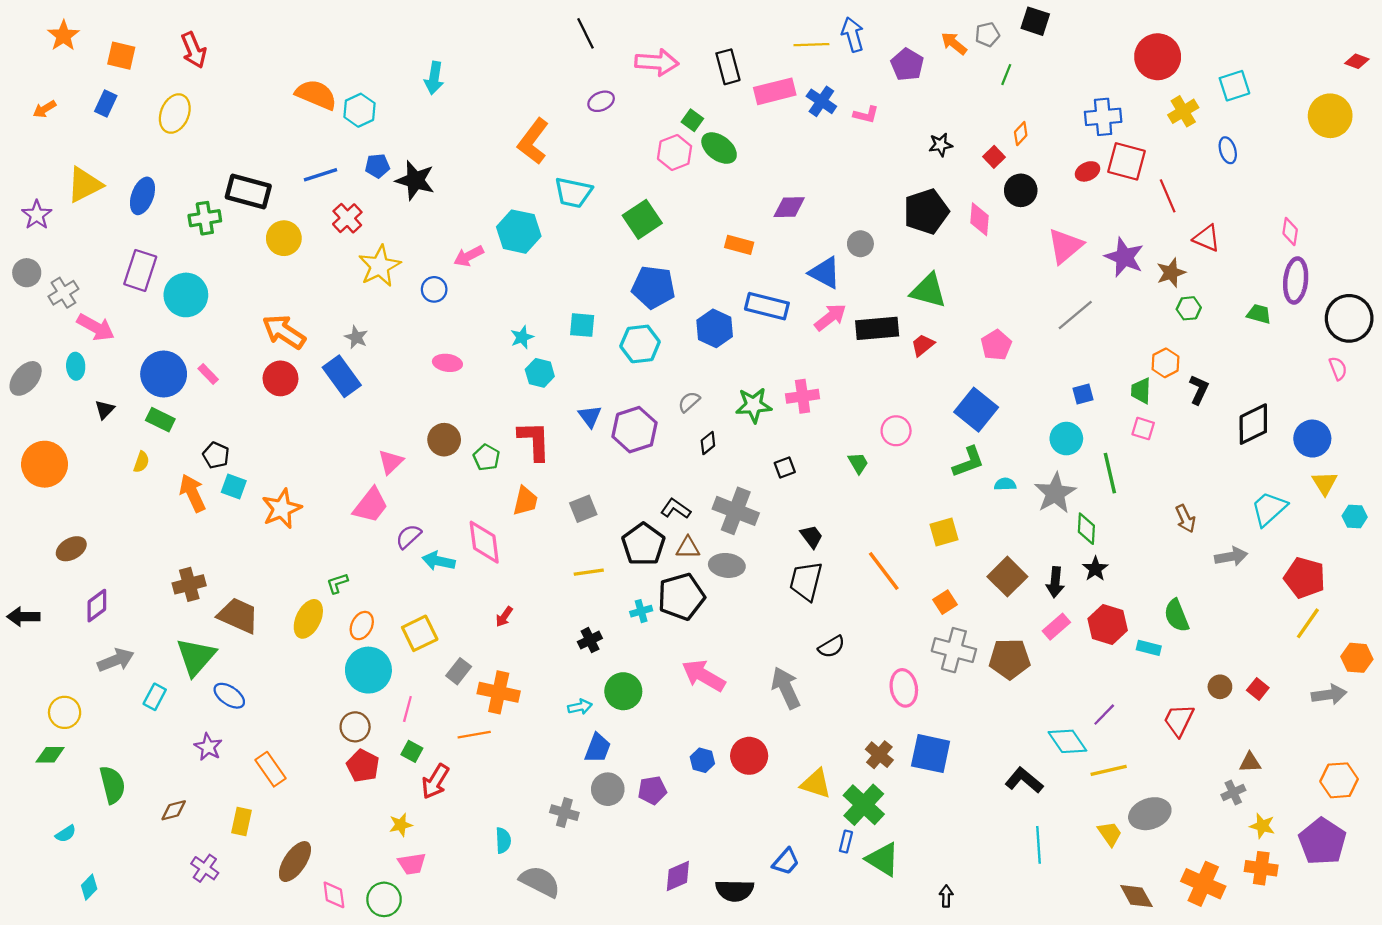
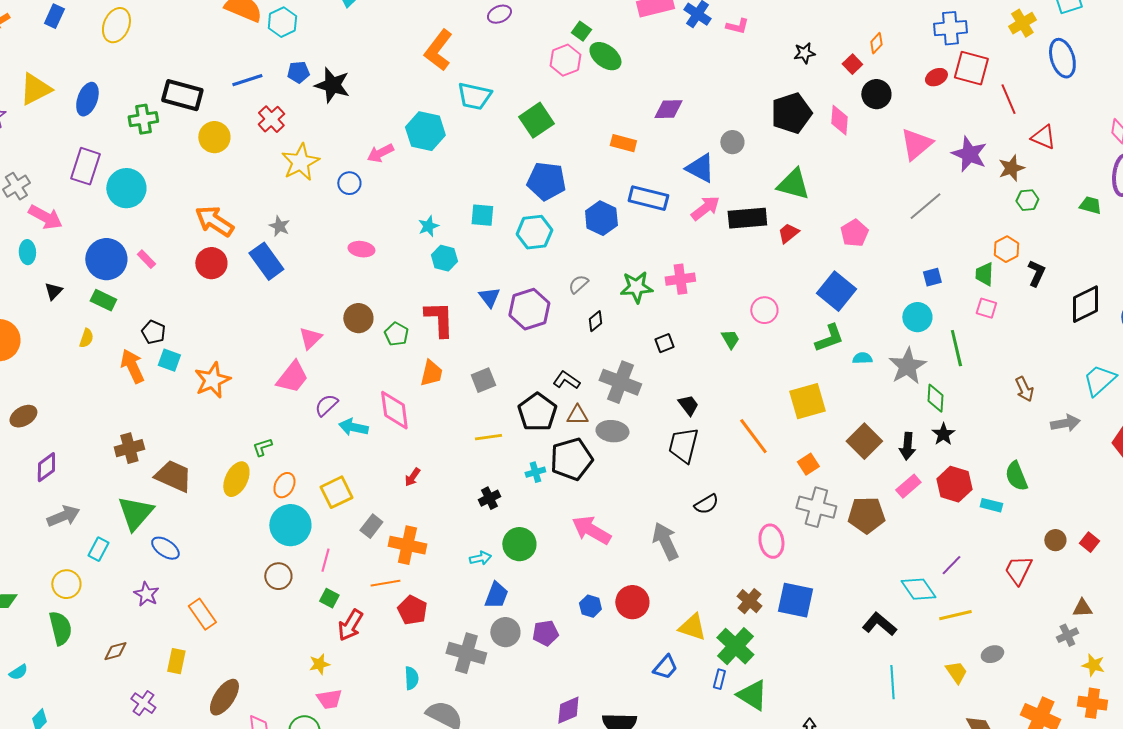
blue ellipse: (1228, 150) -> (1062, 58), size x1.6
yellow square: (944, 532) -> (807, 401), size x1.4
yellow circle: (65, 712) -> (66, 584), moved
red pentagon: (363, 766) -> (412, 610), moved
gray cross: (564, 813) -> (466, 653), size x1.5
gray ellipse: (1150, 814) -> (992, 654), size x0.6
blue trapezoid: (786, 862) -> (665, 667), moved

